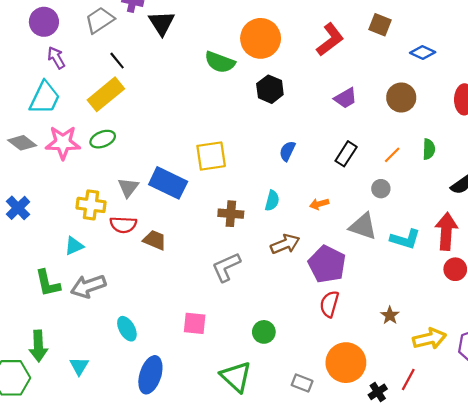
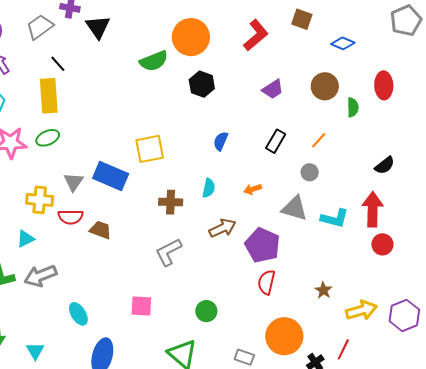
green semicircle: (220, 62) -> (154, 61), turned -40
yellow rectangle: (106, 94) -> (49, 96), turned -52
green semicircle: (429, 149) -> (353, 107), moved

